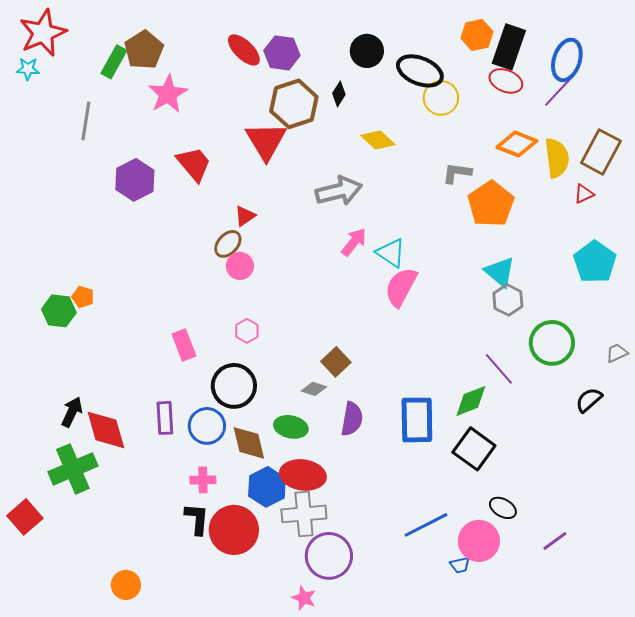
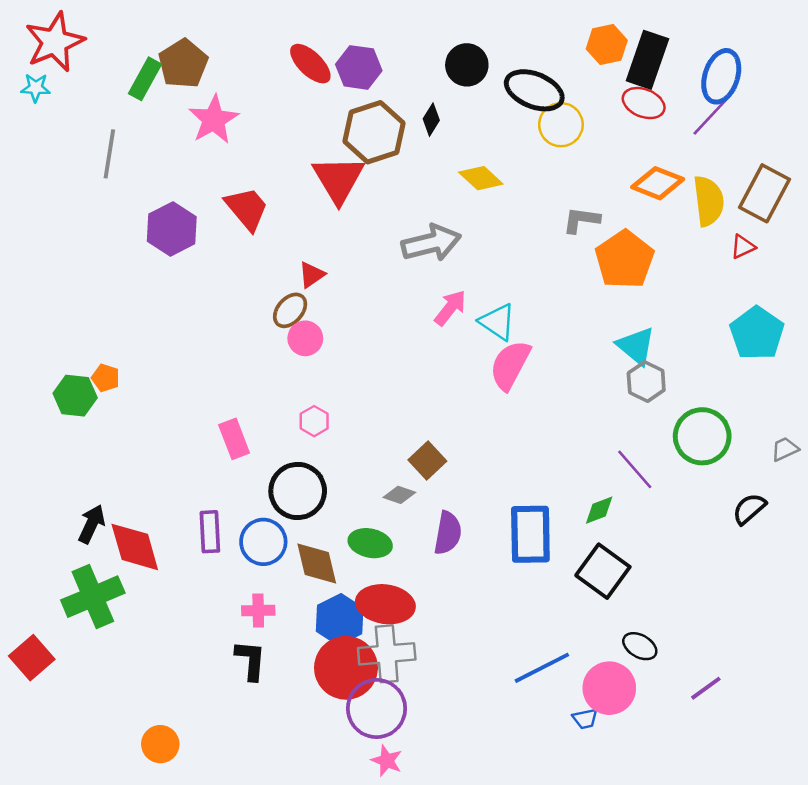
green diamond: (471, 401) -> (599, 510), size x0.7
red circle: (234, 530) -> (346, 668), moved
purple circle: (329, 556) -> (377, 709), moved

